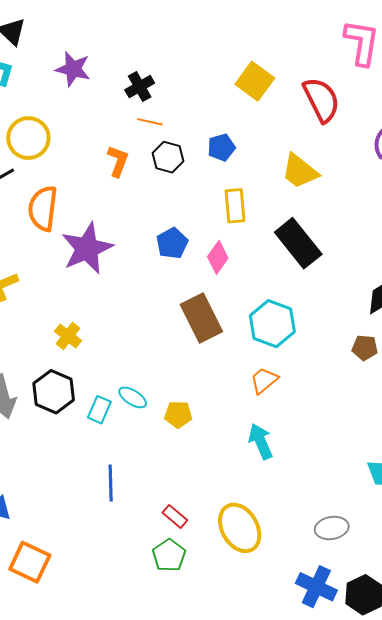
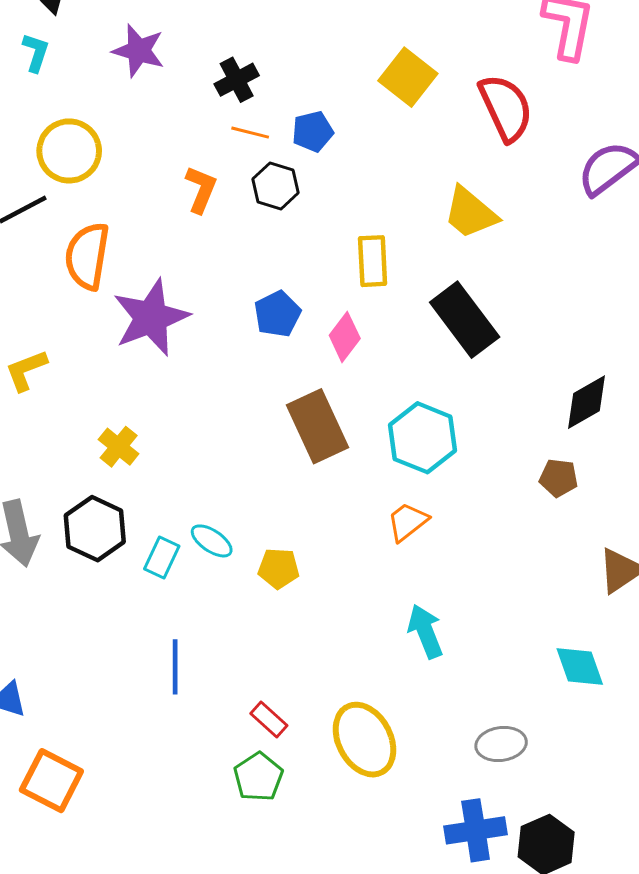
blue pentagon: (221, 147) -> (313, 131), moved
cyan arrow: (261, 441) -> (425, 631), moved
blue cross: (316, 587) -> (476, 830), turned -36

